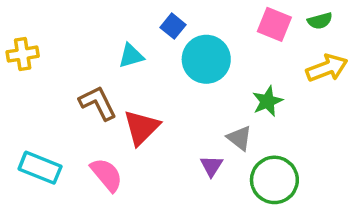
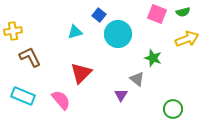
green star: (267, 101) -> (153, 58), turned -30
brown L-shape: (98, 103) -> (30, 57), moved
green circle: (274, 180) -> (173, 109), moved, size x0.7

